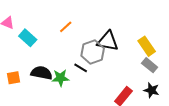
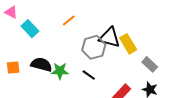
yellow rectangle: (147, 46) -> (128, 44), moved
black line: (81, 68) -> (89, 75), moved

